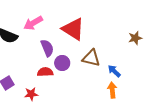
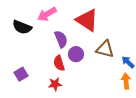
red semicircle: (45, 72) -> (59, 63), turned -105
red star: (31, 94) -> (55, 84), moved

